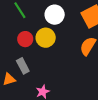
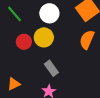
gray rectangle: (23, 66) -> (51, 68), moved

